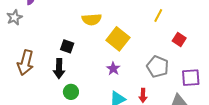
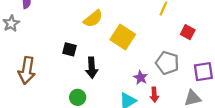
yellow semicircle: (92, 19) -> (93, 19), turned -30
black arrow: (59, 69) -> (92, 68), moved
purple star: (113, 69) -> (141, 78), moved

